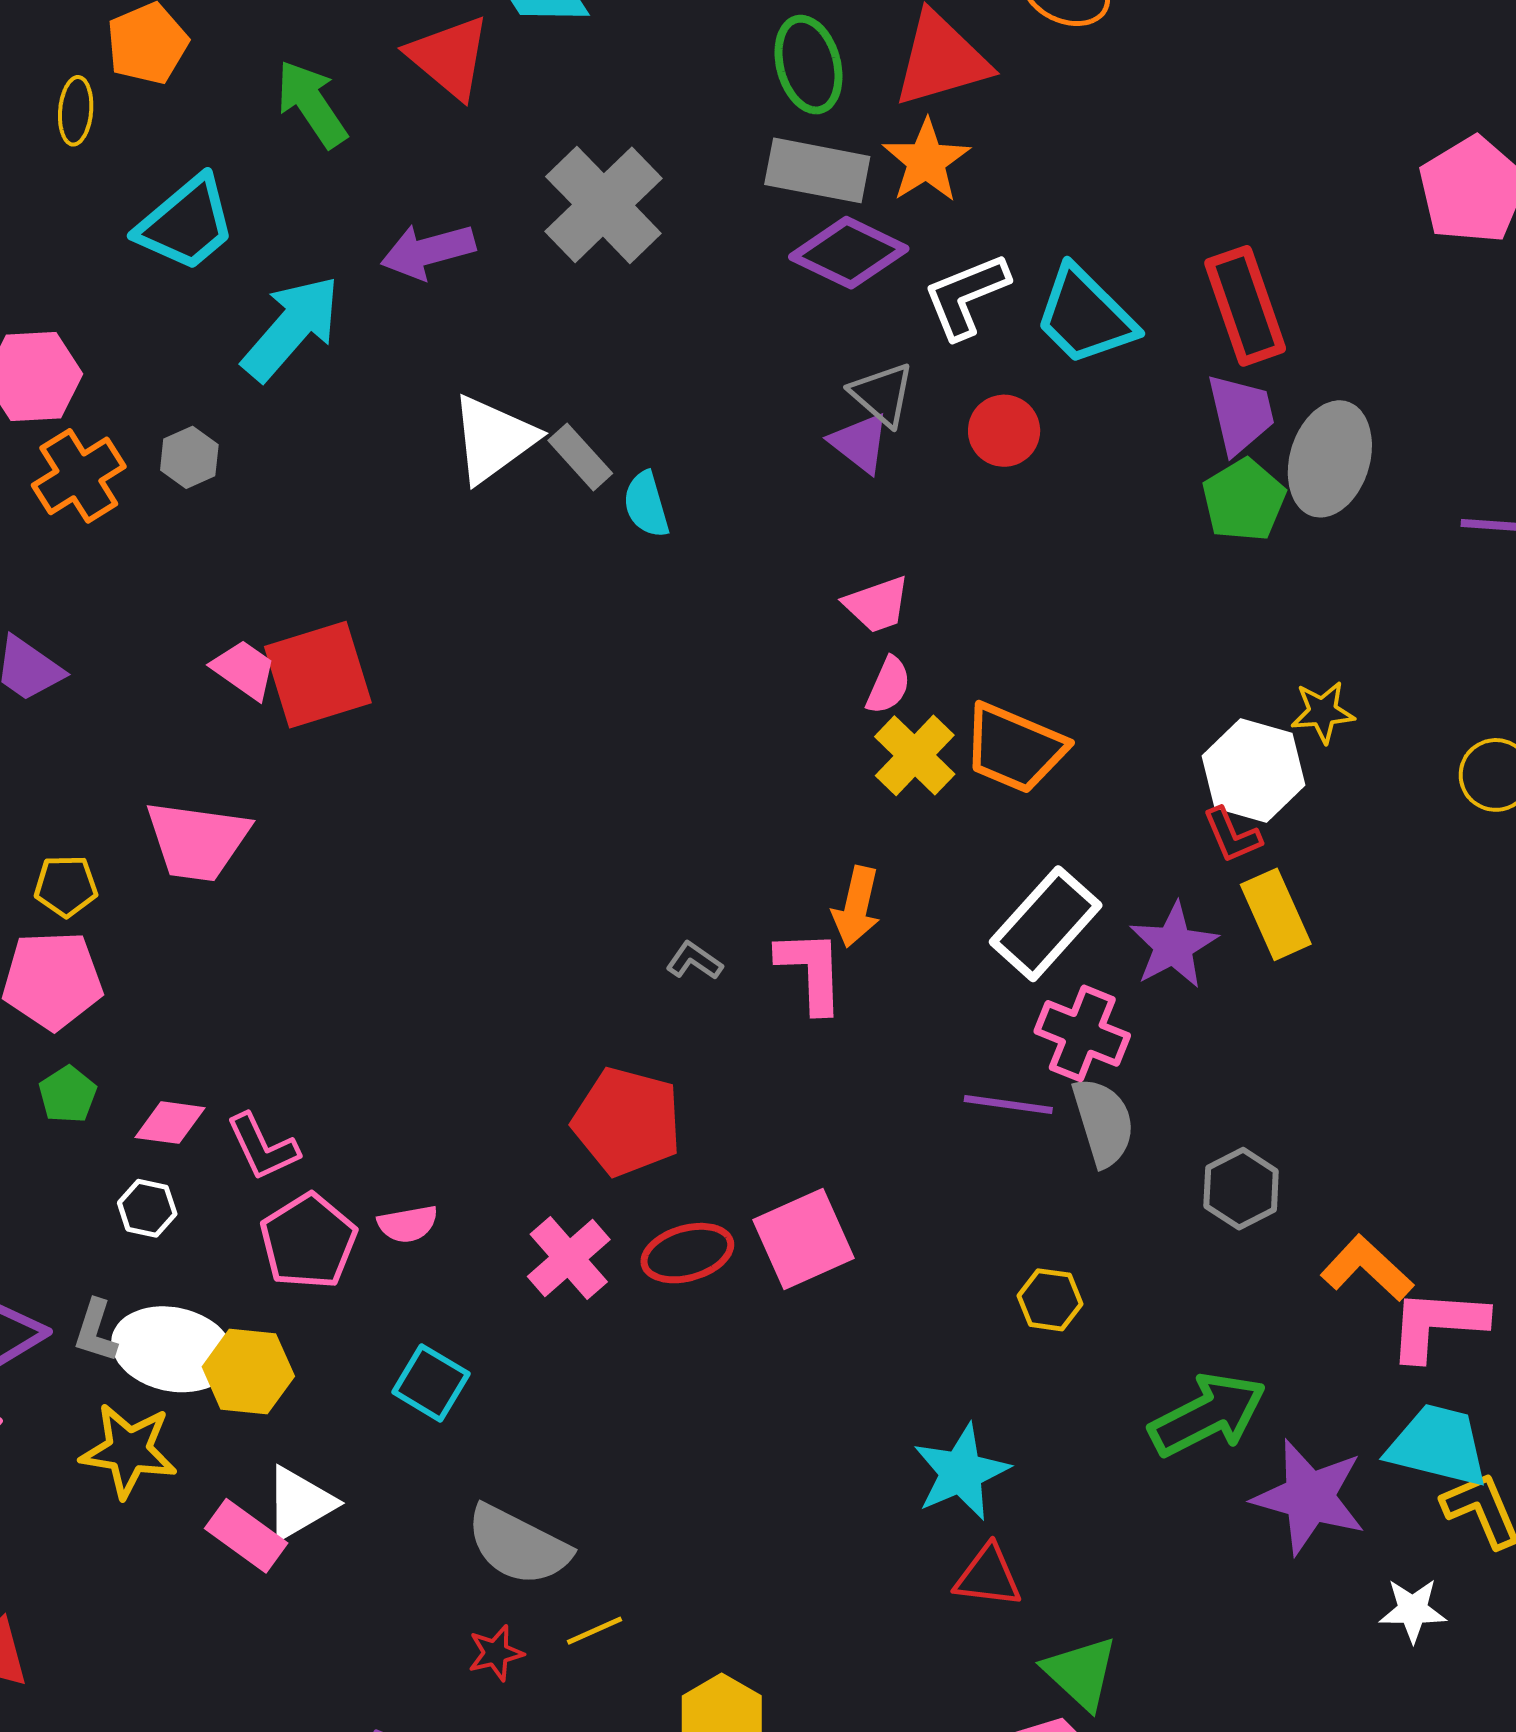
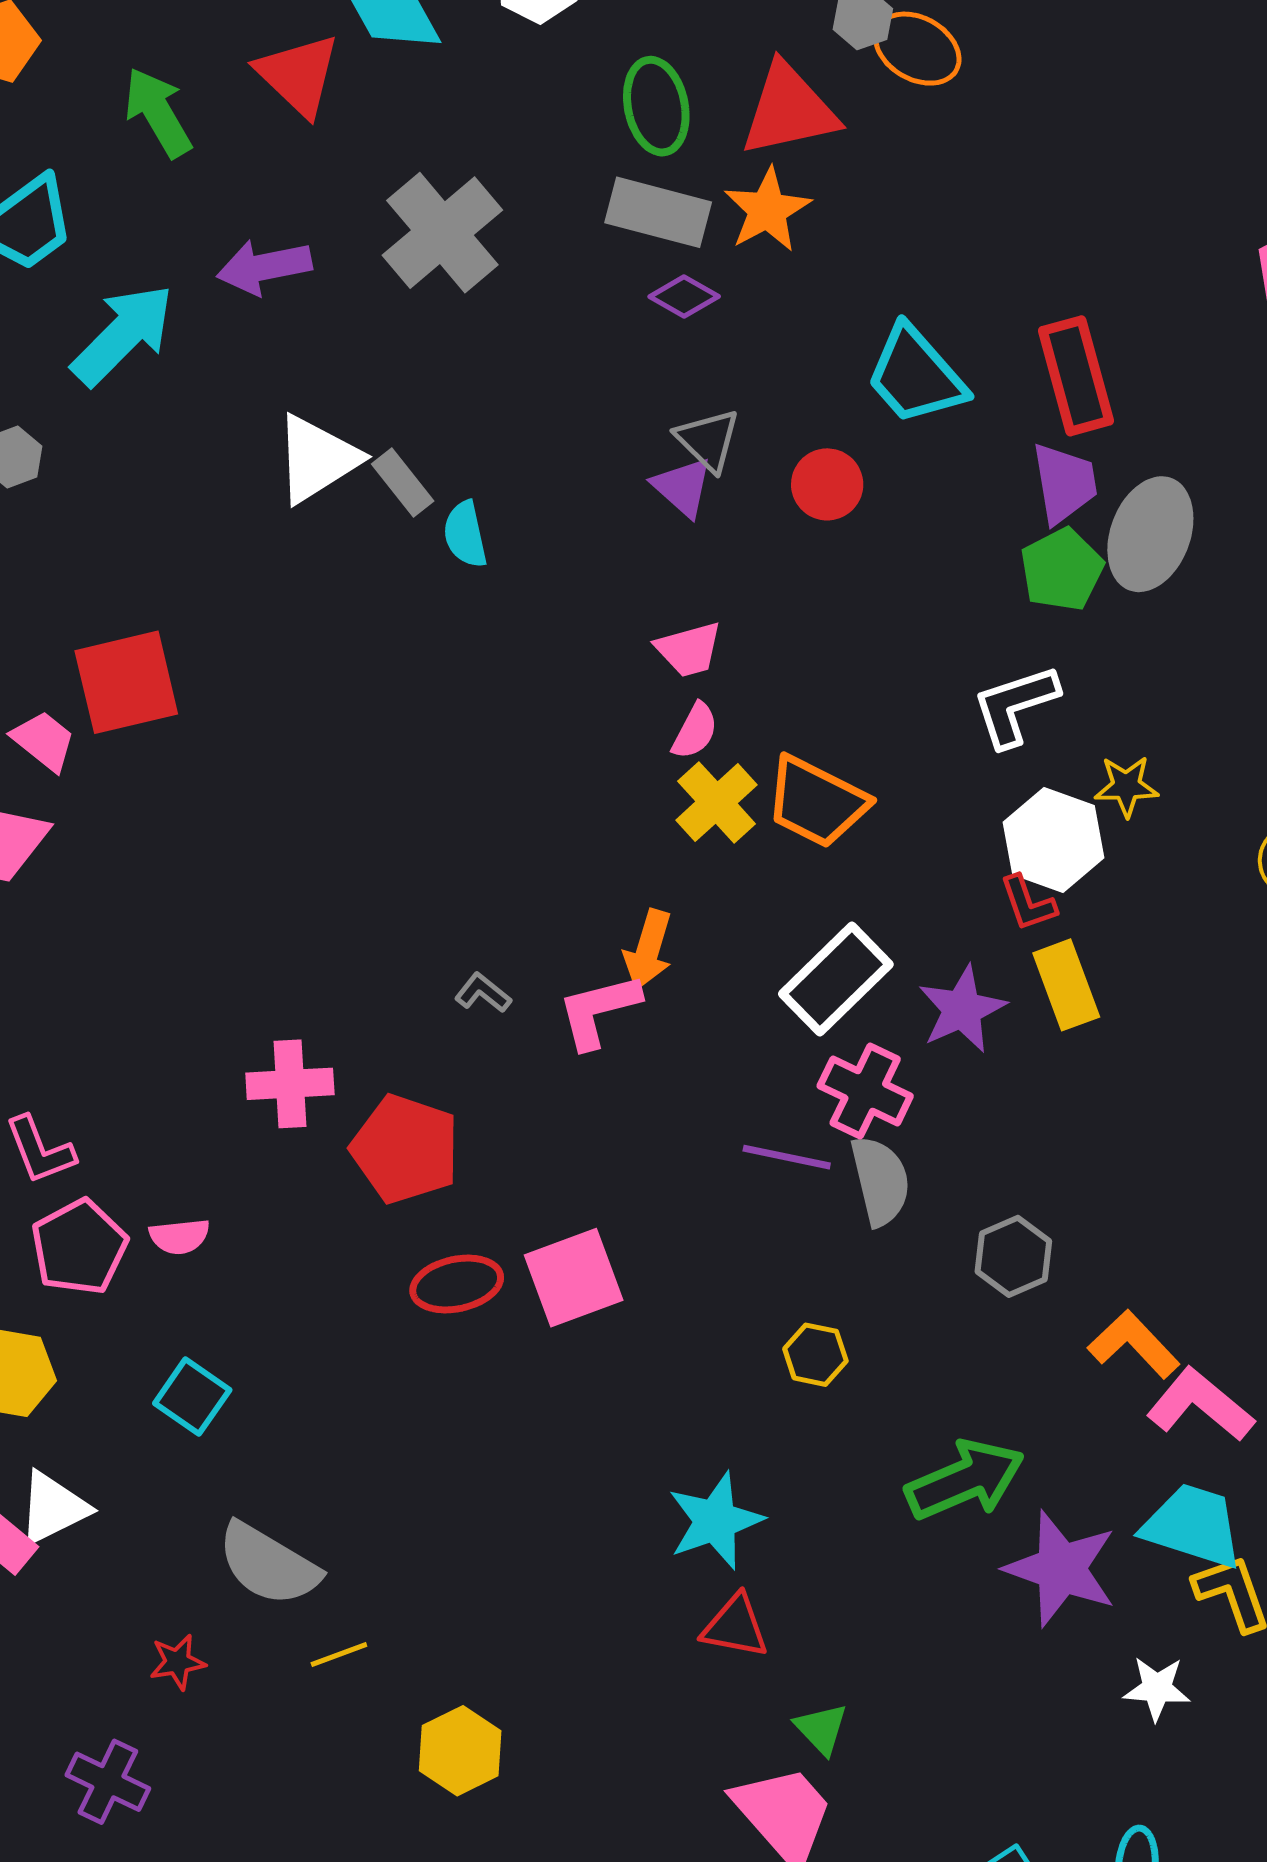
purple diamond: (849, 253) -> (684, 297), size x0.6
white L-shape: (966, 296) -> (1015, 706), moved
pink trapezoid: (244, 670) -> (44, 741), moved
pink L-shape: (811, 971) -> (599, 1011), turned -106
pink cross: (569, 1258) -> (290, 1084), moved, turned 34
pink L-shape: (1437, 1324) -> (1200, 1405), turned 32
red star: (496, 1653) -> (178, 1662), moved
green triangle: (1081, 1673) -> (821, 1729), size x0.7

